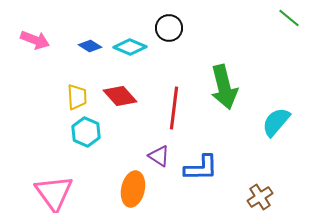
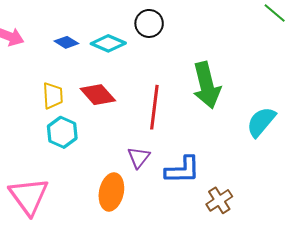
purple triangle: (159, 156) -> (139, 157), turned 35
brown cross: (260, 197) -> (219, 200), moved

